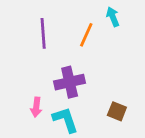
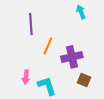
orange line: (86, 35) -> (48, 46), moved
purple cross: (70, 82) -> (72, 57), moved

